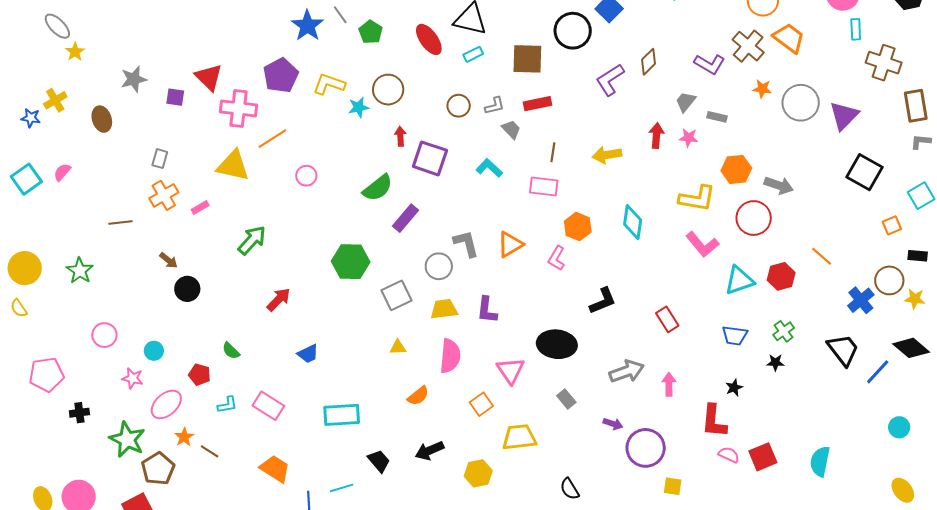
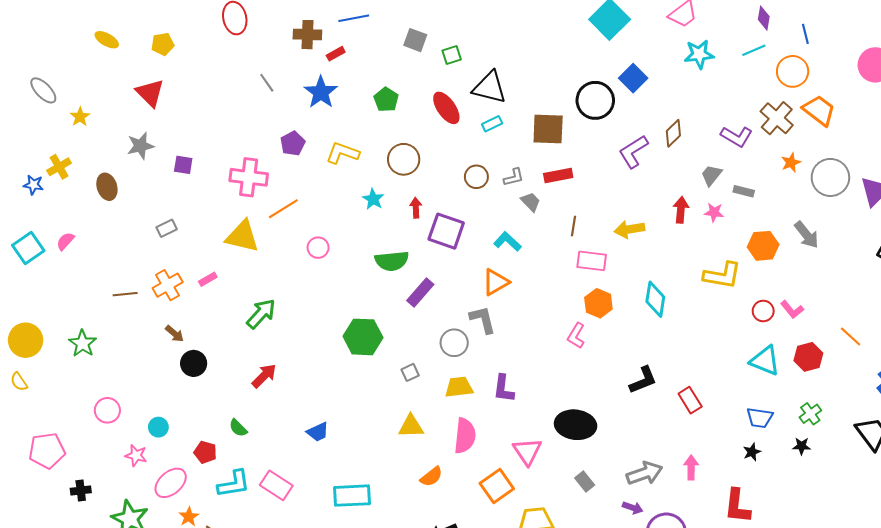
gray line: (340, 15) -> (267, 83), moved
gray ellipse: (57, 26) -> (43, 90), moved
purple pentagon: (281, 75) -> (293, 143), size x0.7
red triangle: (209, 77) -> (150, 93), moved
orange star: (762, 89) -> (791, 163), turned -30
cyan star: (359, 107) -> (373, 199), moved, turned -30
gray rectangle: (160, 159) -> (167, 228), turned 48
gray arrow: (779, 185) -> (806, 235), moved, turned 32
pink rectangle: (544, 186) -> (592, 261), moved
green semicircle: (378, 188) -> (392, 261), turned 32
orange cross: (164, 195) -> (168, 285), moved
red circle: (754, 218) -> (763, 311), moved, size x0.6
orange triangle: (510, 244) -> (496, 282), moved
pink L-shape: (702, 244) -> (792, 310), moved, size x0.7
cyan triangle: (739, 280) -> (765, 361), turned 40
gray square: (397, 295) -> (410, 372), size x0.6
red arrow: (279, 299) -> (264, 376), moved
black L-shape: (603, 301) -> (643, 380), moved
yellow triangle: (398, 347) -> (411, 426), size x1.5
gray arrow: (627, 371) -> (645, 473), moved
black star: (734, 388) -> (752, 452), moved
orange square: (481, 404) -> (497, 486), size x1.4
cyan L-shape: (227, 405) -> (234, 484), size x1.6

